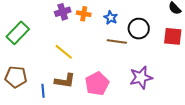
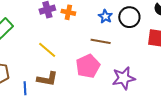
blue star: (111, 18) -> (105, 16), moved
black circle: (139, 29) -> (129, 17), moved
pink pentagon: (97, 84) -> (88, 66), moved

